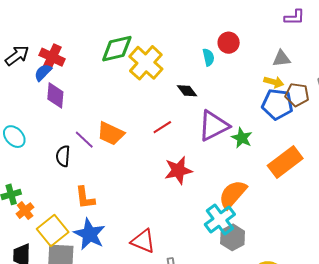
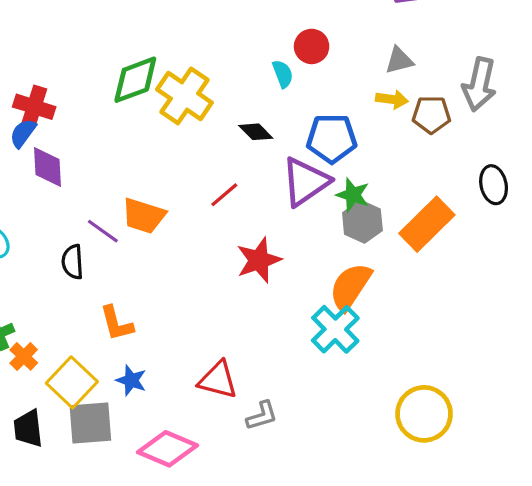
blue pentagon: (277, 104) -> (332, 138), moved
blue star: (89, 234) -> (131, 380), size x0.6
gray hexagon: (233, 237) -> (362, 222), moved

